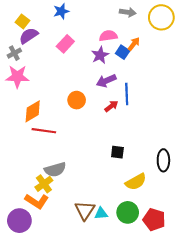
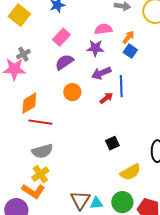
yellow square: (22, 21) -> (19, 15), size x1.5
purple semicircle: (29, 36) -> (64, 62), moved
blue square: (123, 52) -> (130, 51), moved
gray cross: (14, 53) -> (23, 54), moved
purple star: (100, 55) -> (95, 48), turned 30
black square: (117, 152) -> (112, 143), turned -32
gray semicircle: (55, 170) -> (42, 151), moved

